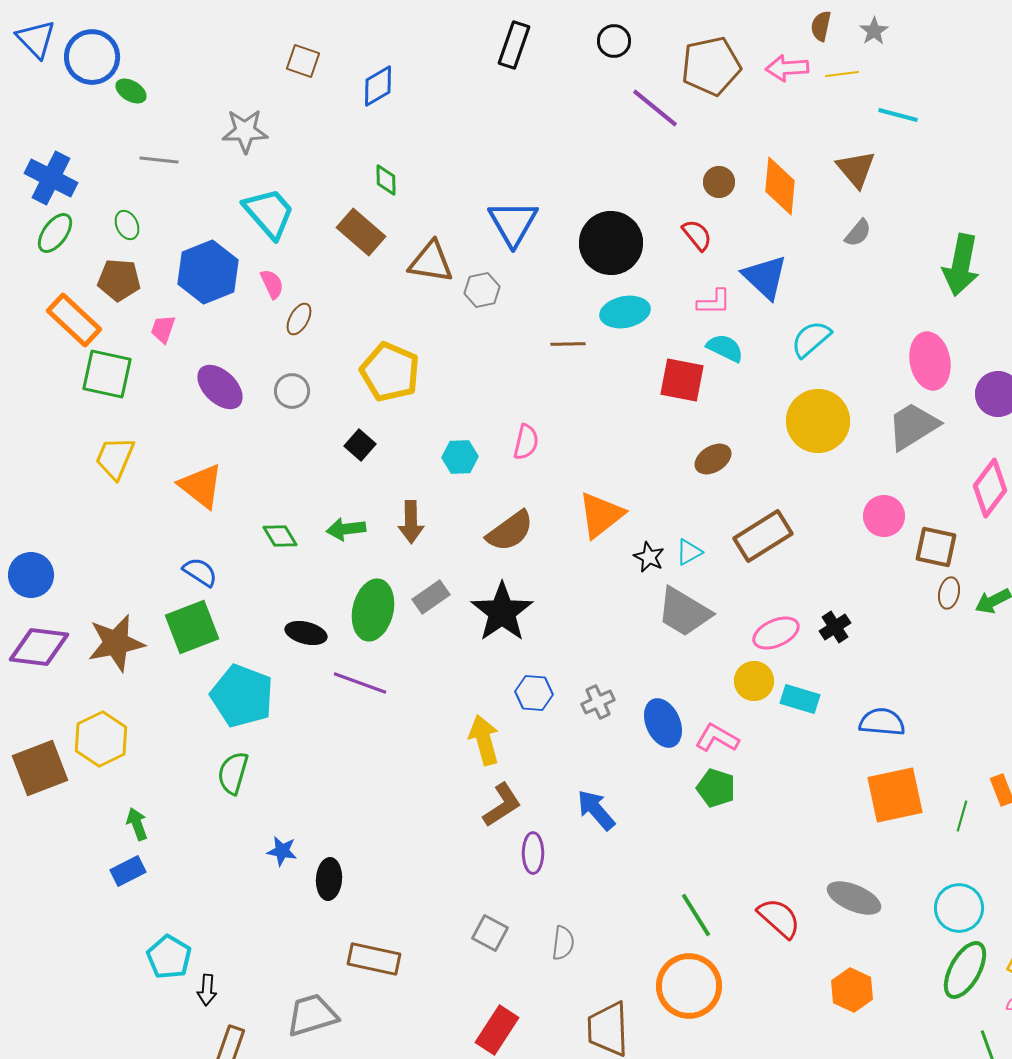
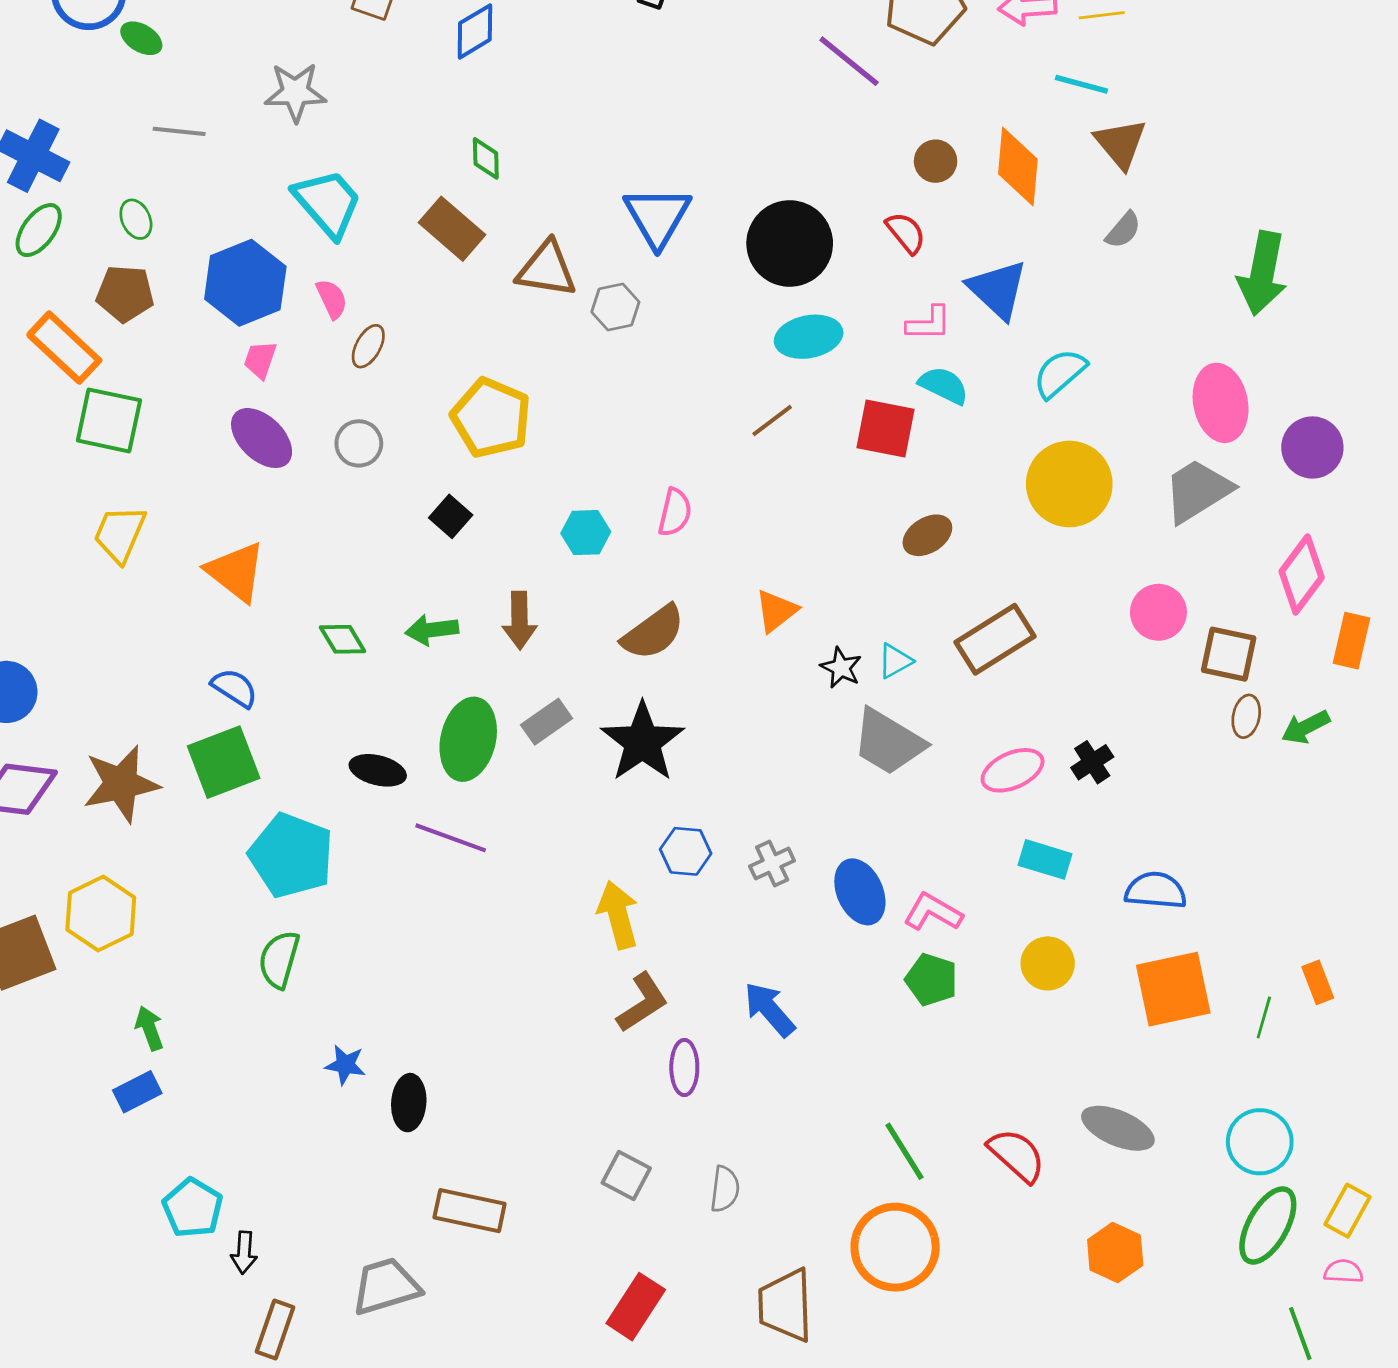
cyan line: (898, 115) -> (1081, 84), moved
pink trapezoid: (163, 329) -> (260, 360), moved
brown line: (568, 344) -> (772, 420), moved, turned -36
orange triangle: (601, 515) -> (776, 611), size x0.7
yellow circle: (754, 681) -> (1048, 963), moved

